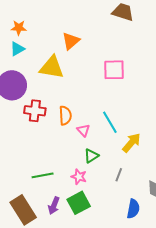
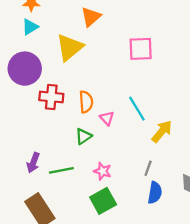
yellow triangle: (52, 67) -> (70, 47), turned -48
green triangle: (91, 156) -> (83, 136), moved
purple arrow: (54, 206) -> (33, 163), moved
blue semicircle: (133, 209) -> (155, 193), moved

